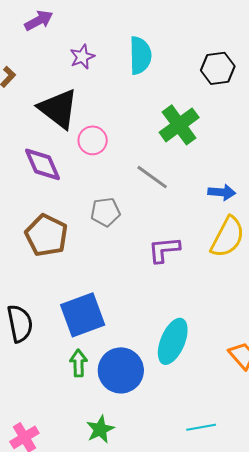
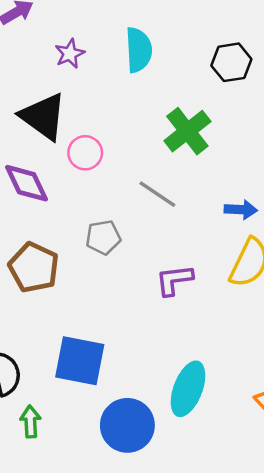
blue square: (83, 315) -> (80, 361), turned 33
green arrow: (78, 363) -> (30, 422), moved

